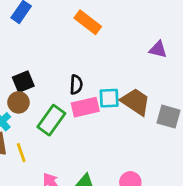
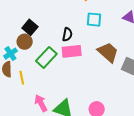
black square: (23, 82) -> (30, 27), turned -35
cyan square: (109, 98) -> (94, 20), moved

